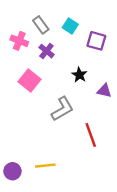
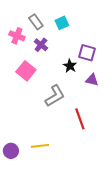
cyan square: (70, 26) -> (62, 23), turned 32
purple square: (96, 41) -> (87, 53), moved

